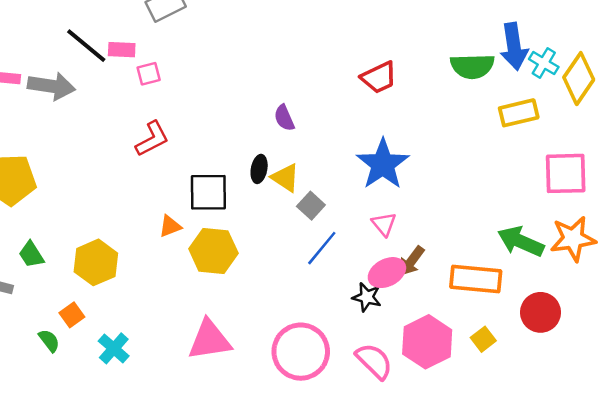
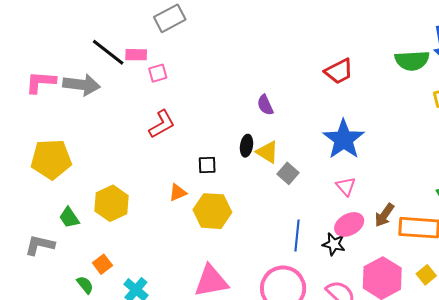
black square: (208, 192) -> (207, 165), size x0.6
blue line: (322, 248) -> (297, 236), moved, turned -32
brown arrow: (412, 261) -> (384, 215), moved
yellow hexagon: (96, 262) -> (111, 203), moved

